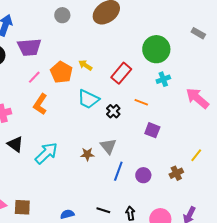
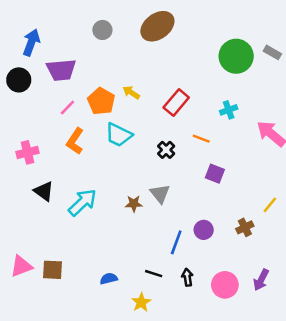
green circle: (156, 49) -> (236, 56), moved
cyan trapezoid: (88, 99) -> (119, 135), moved
blue line: (118, 171) -> (176, 242), moved

